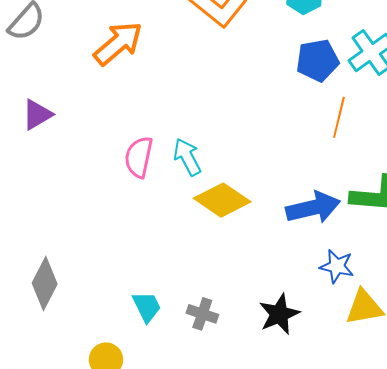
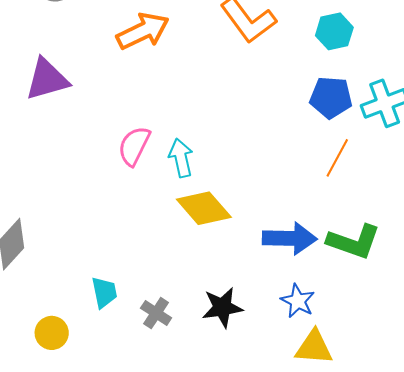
purple triangle: (37, 114) -> (47, 79), size x1.4
black star: (279, 314) -> (222, 307), moved

